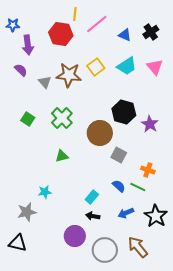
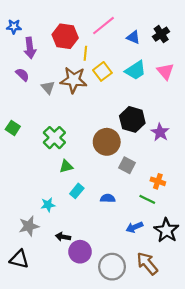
yellow line: (75, 14) -> (85, 53), moved
green cross: (62, 118) -> (54, 138), moved
green square: (28, 119) -> (13, 128), moved
blue semicircle: (119, 186) -> (108, 198), moved, turned -40
cyan rectangle: (92, 197) -> (77, 191), moved
black arrow: (93, 216) -> (63, 237), moved

